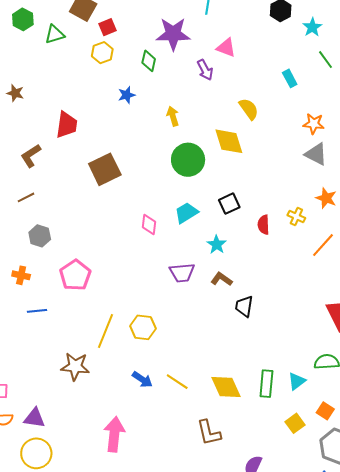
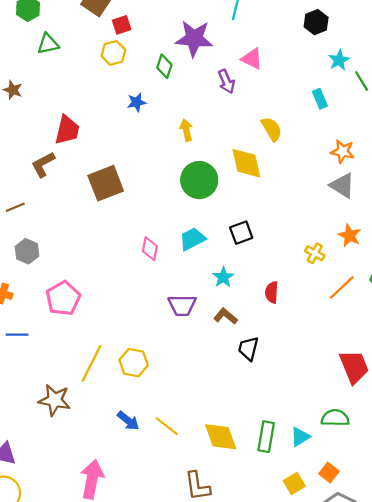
cyan star: (312, 27) -> (339, 60), moved
green triangle: (55, 34) -> (48, 44), moved
brown L-shape: (31, 156) -> (43, 164), moved
red semicircle: (264, 225) -> (272, 292), moved

